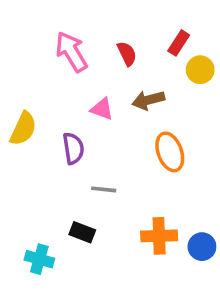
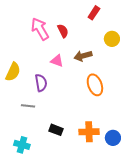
red rectangle: (179, 43) -> (94, 13), moved
red semicircle: (127, 54) -> (63, 31), moved
gray line: (104, 189) -> (28, 106), moved
black rectangle: (82, 232) -> (56, 130), moved

